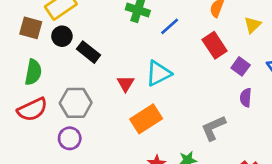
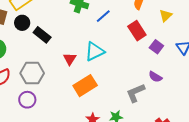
purple semicircle: (246, 98) -> (155, 77), moved, turned -64

